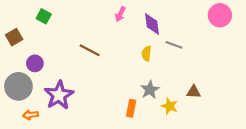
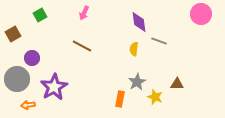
pink arrow: (120, 14) -> (84, 13), moved
green square: (44, 16) -> (40, 15), turned 32

